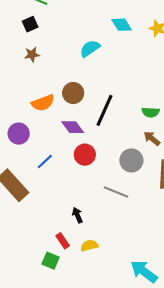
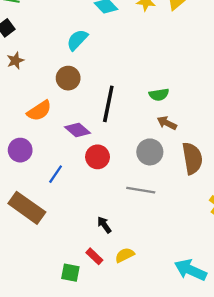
brown circle: (73, 93) -> (68, 78), moved
green square: (51, 261) -> (70, 273), moved

